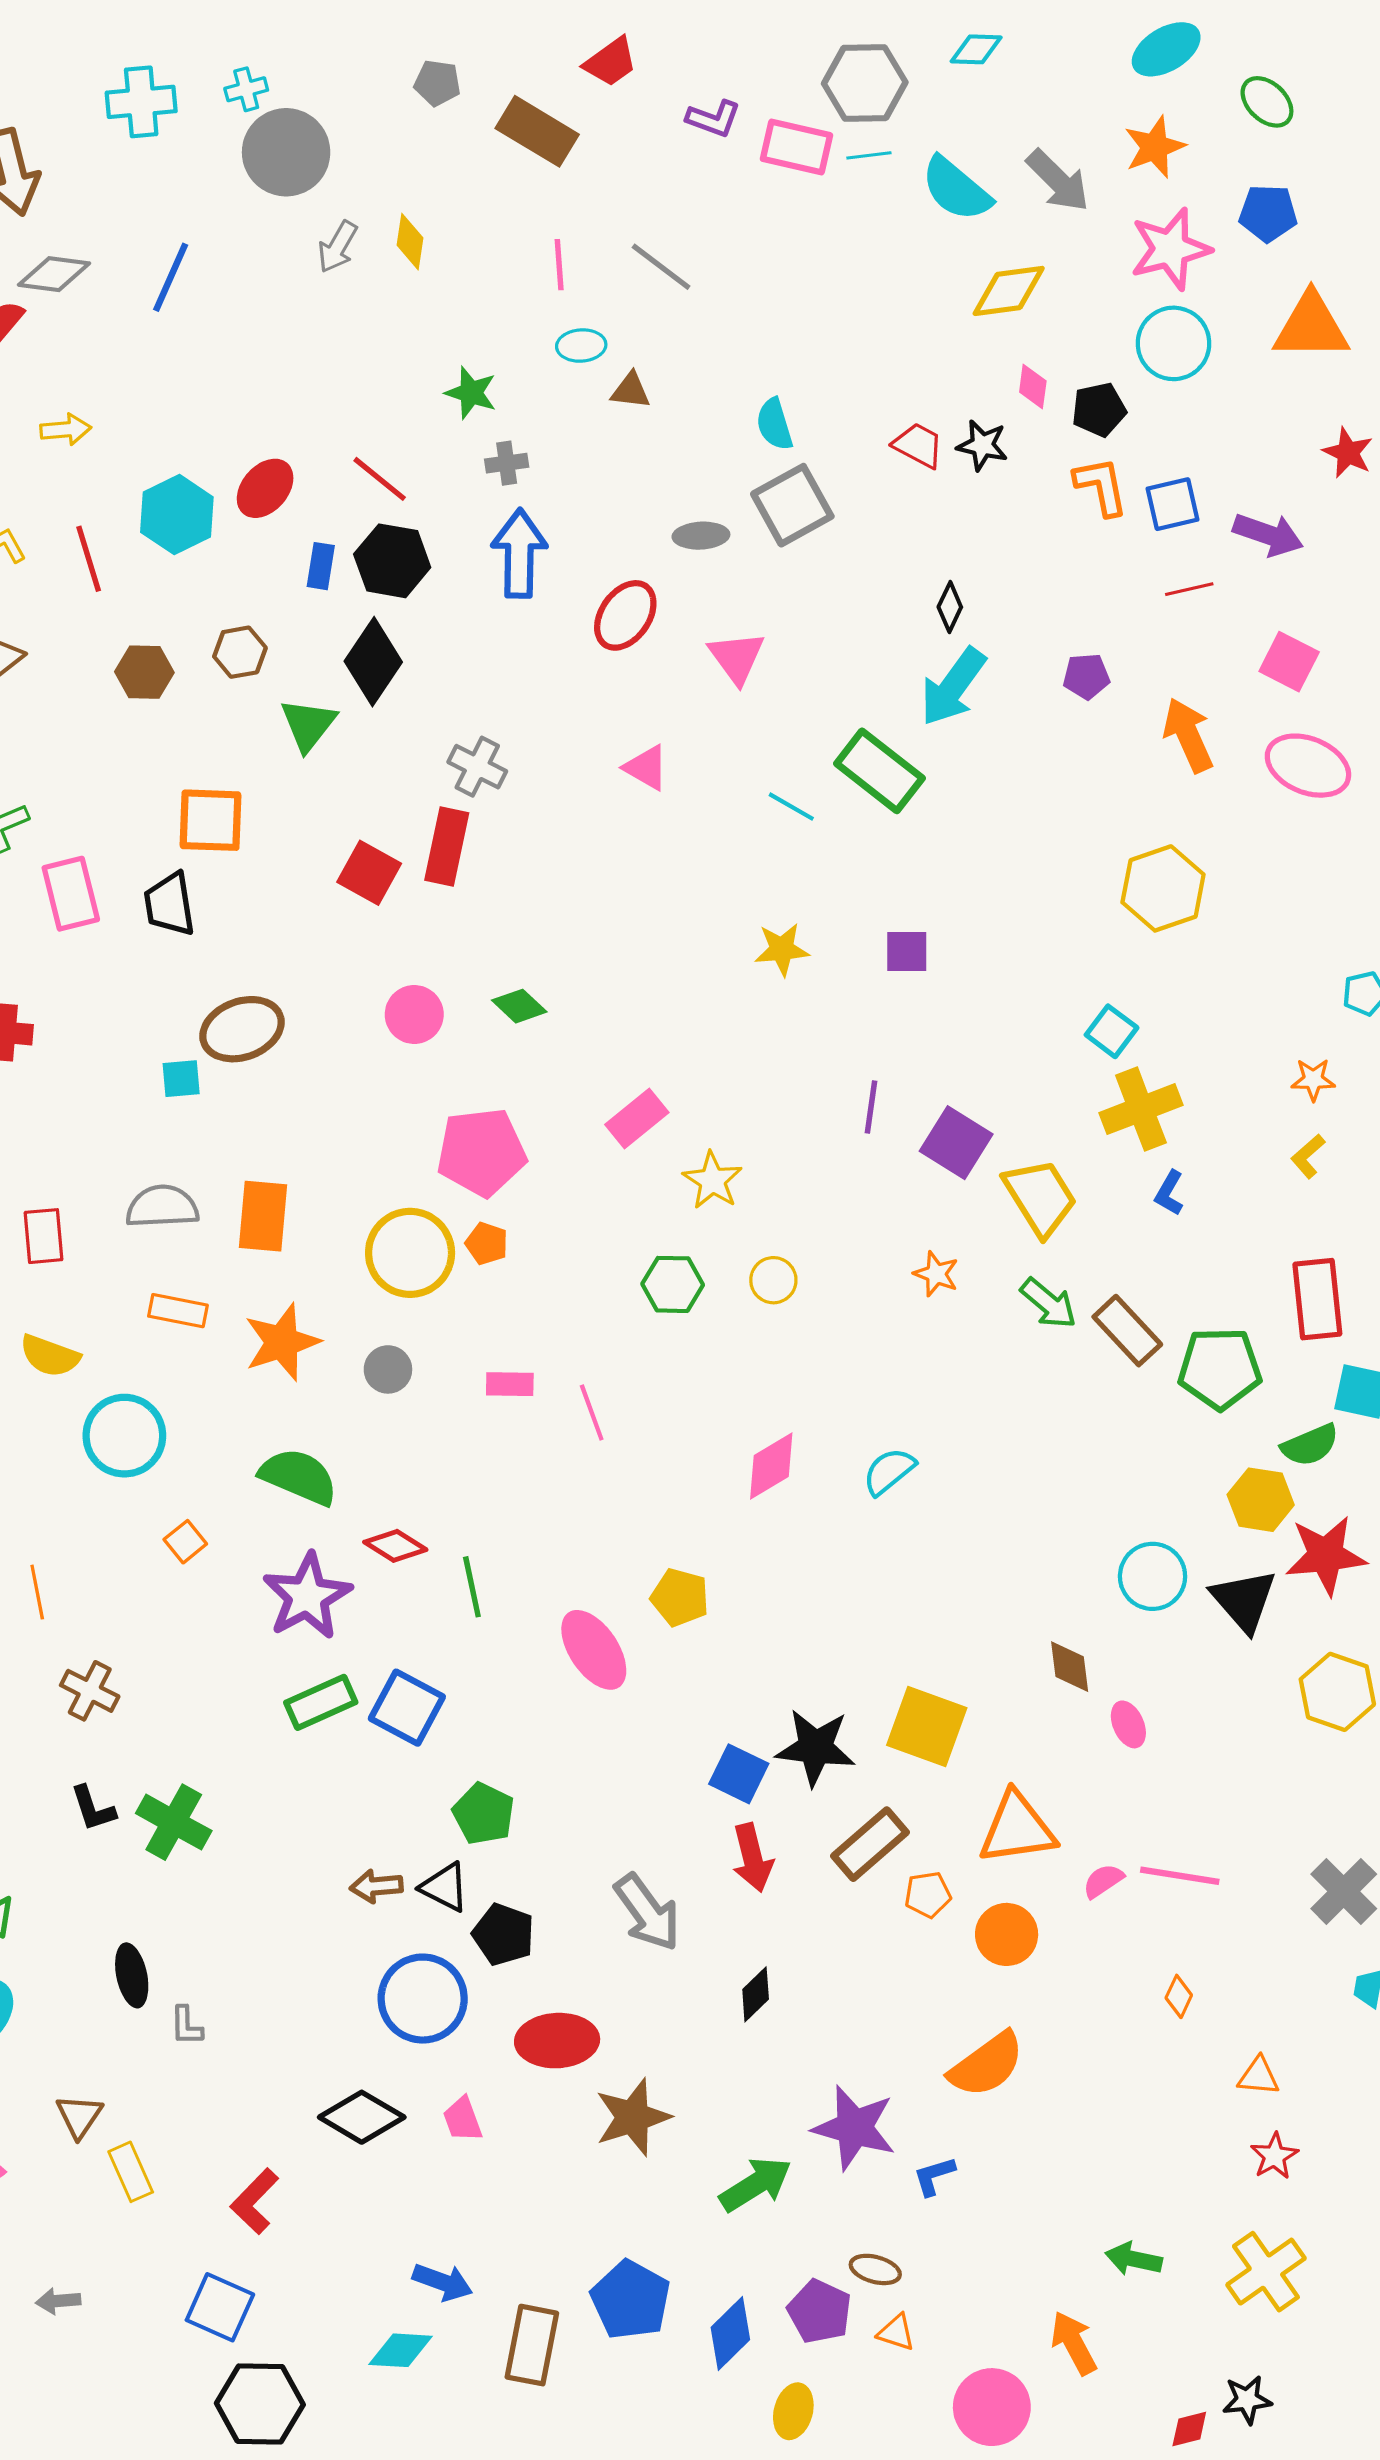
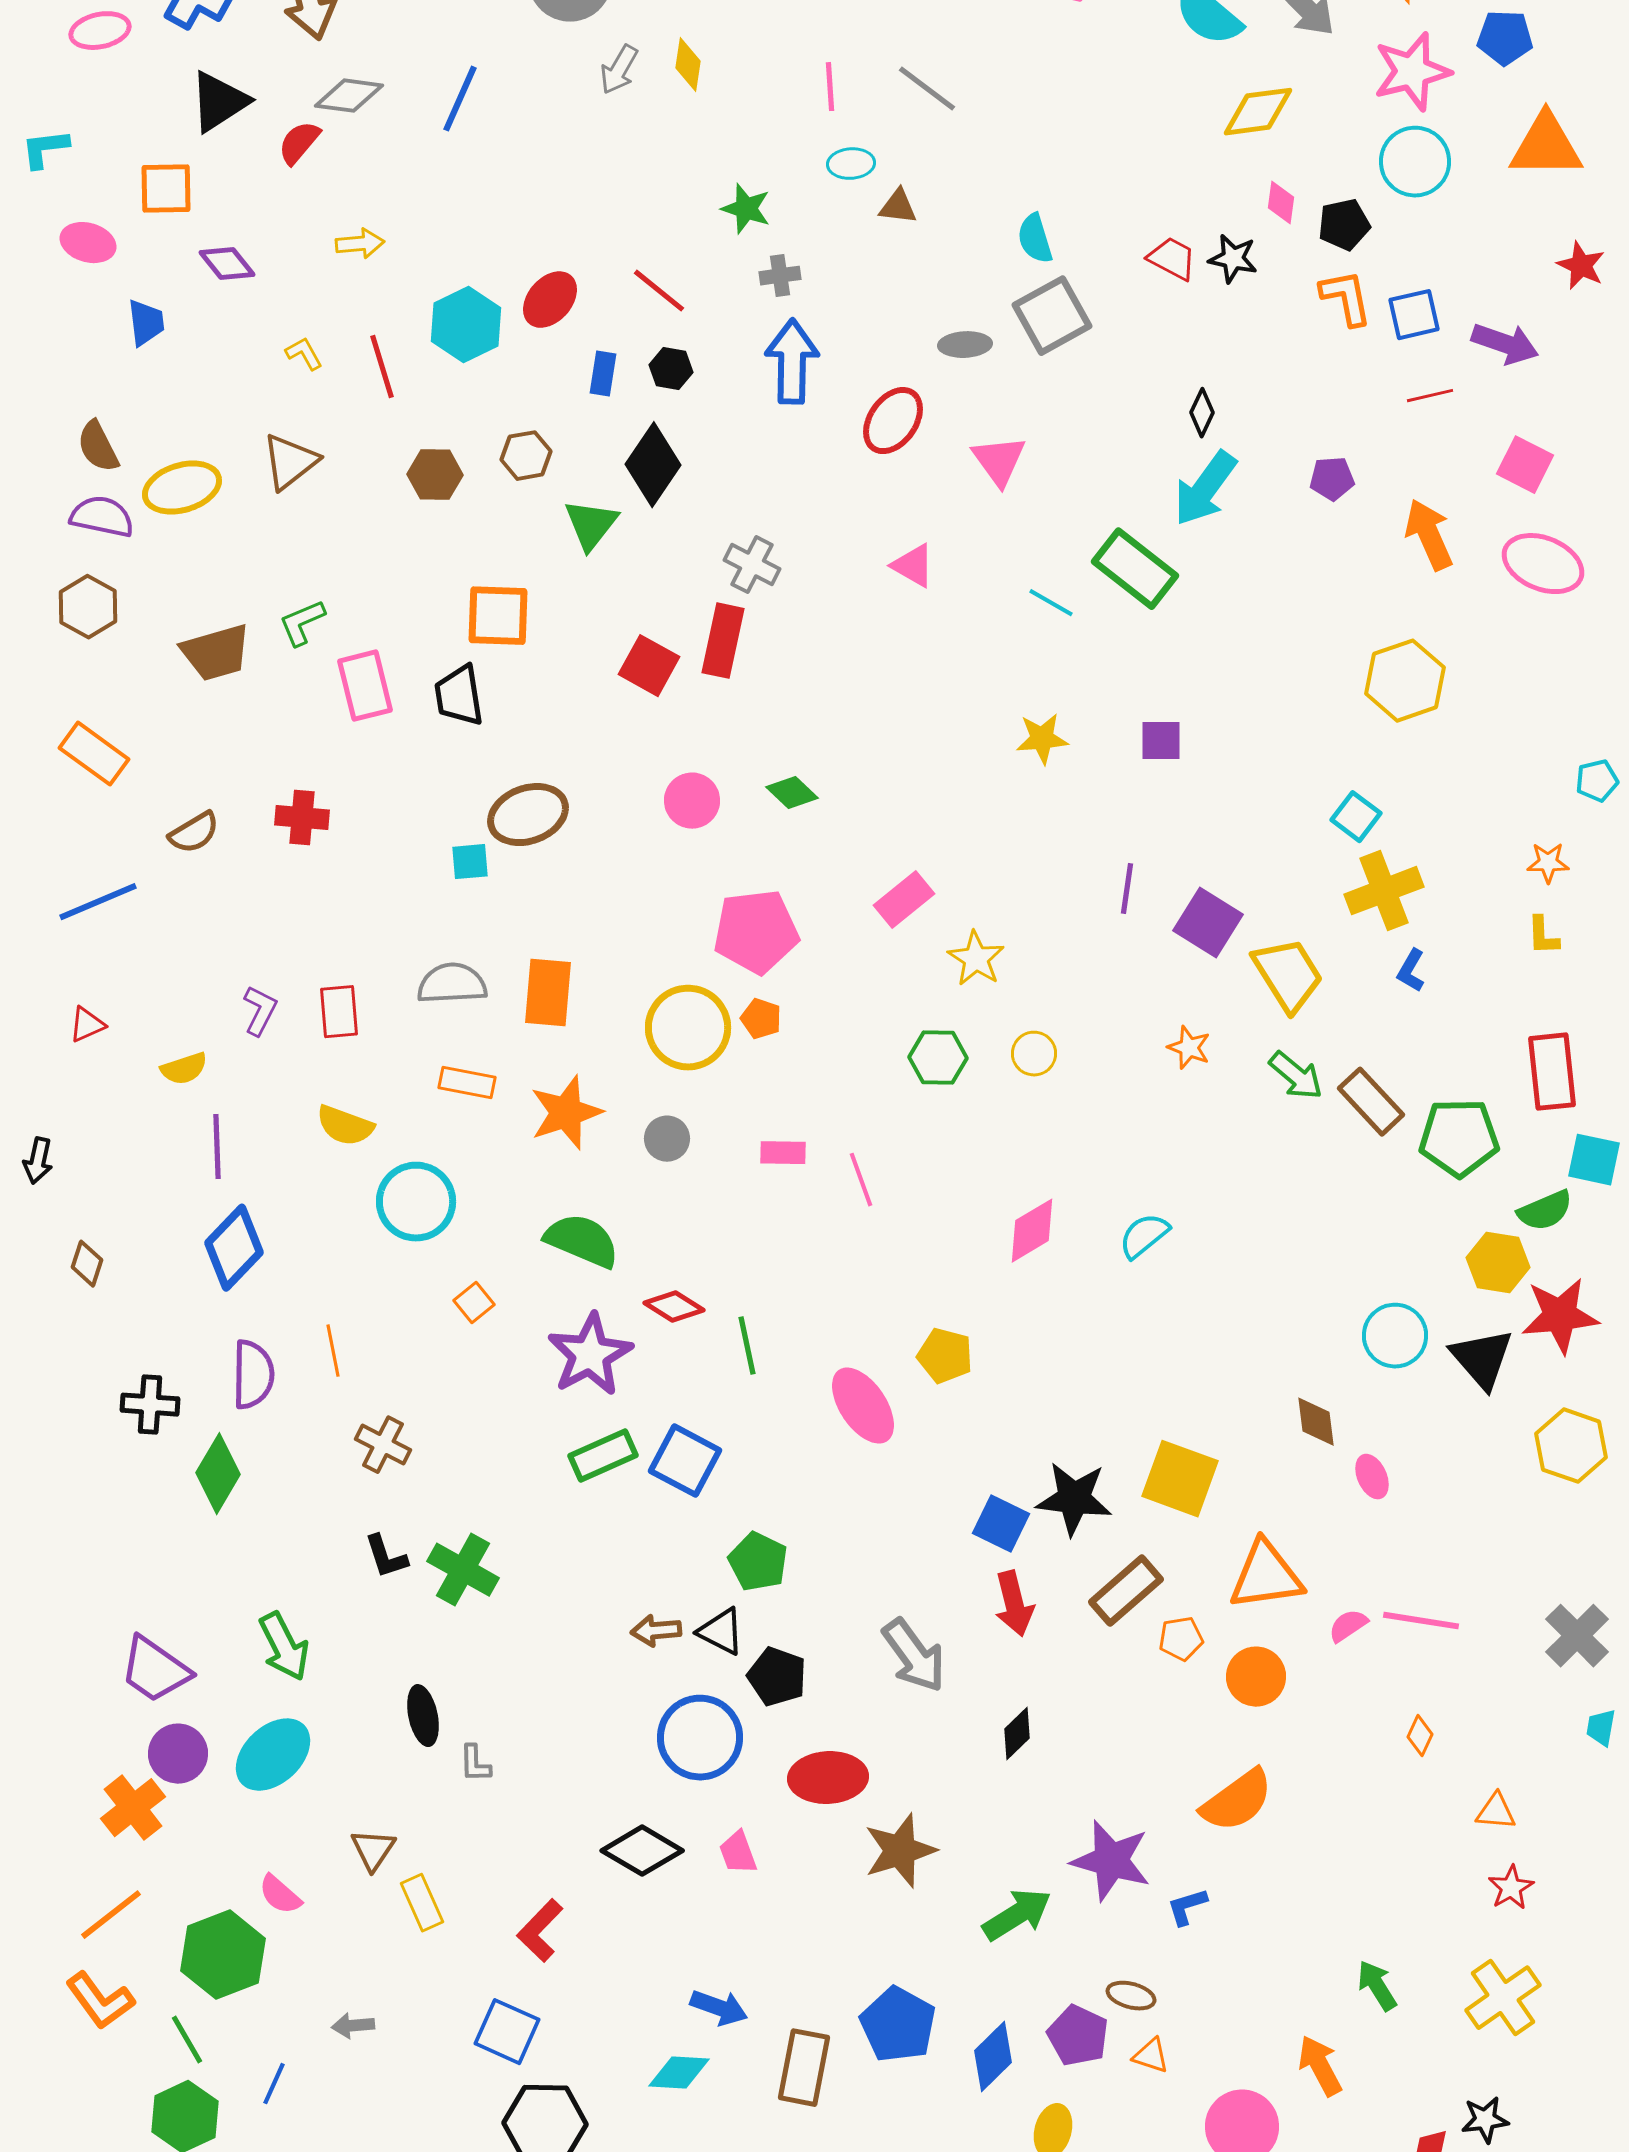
black hexagon: (392, 561) -> (671, 369), size x0.6
yellow L-shape: (1308, 1156) -> (1543, 936), turned -51
green arrow: (1134, 2259) -> (1377, 1986), turned 46

